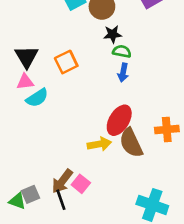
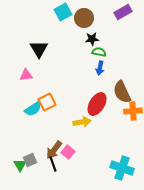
black triangle: (27, 57) -> (39, 49), moved
orange square: (66, 62) -> (47, 102), moved
cyan semicircle: (37, 98) -> (33, 109), moved
brown semicircle: (131, 143) -> (122, 92), moved
green triangle: (17, 201) -> (20, 165), turned 40

